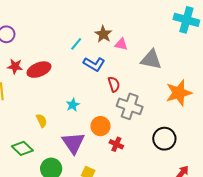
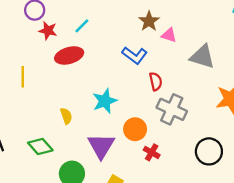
cyan line: (76, 44) -> (82, 26), moved
red star: (15, 66) -> (48, 31), moved
cyan star: (73, 105) -> (105, 101), size x1.5

